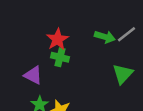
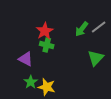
green arrow: (105, 37) -> (82, 29), turned 112

